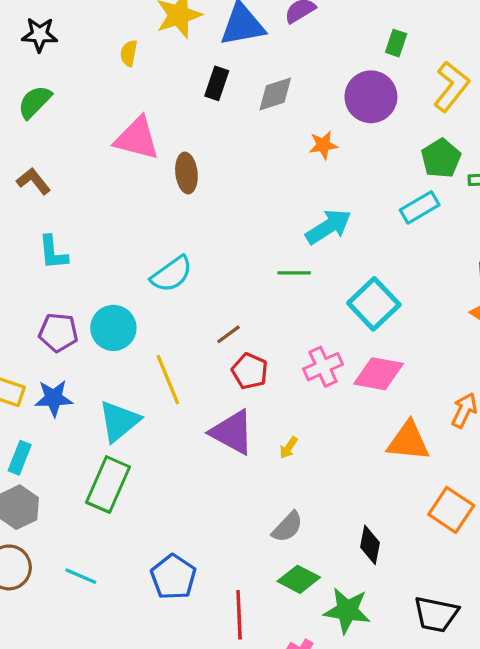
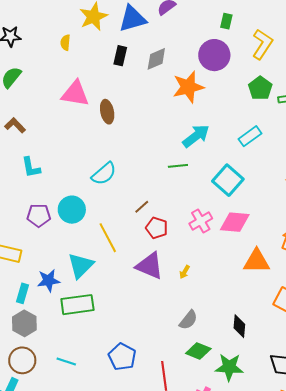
orange star: (323, 145) -> (188, 87), size x1.8
cyan rectangle: (420, 207) -> (250, 136), moved
blue star: (54, 398) -> (49, 280), moved
green rectangle: (108, 485) -> (77, 305), turned 64

